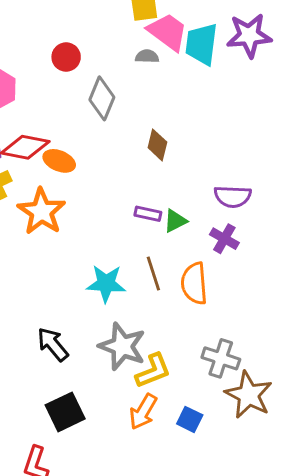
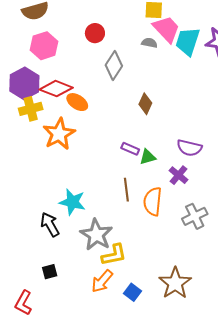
cyan star: (106, 284) -> (72, 202), moved
gray cross: (221, 358) -> (195, 216), moved, turned 35
black square: (65, 412) -> (50, 272), size x0.6

